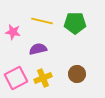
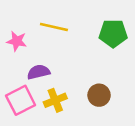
green pentagon: (75, 23) -> (113, 33), moved
purple semicircle: (38, 49) -> (39, 72), moved

